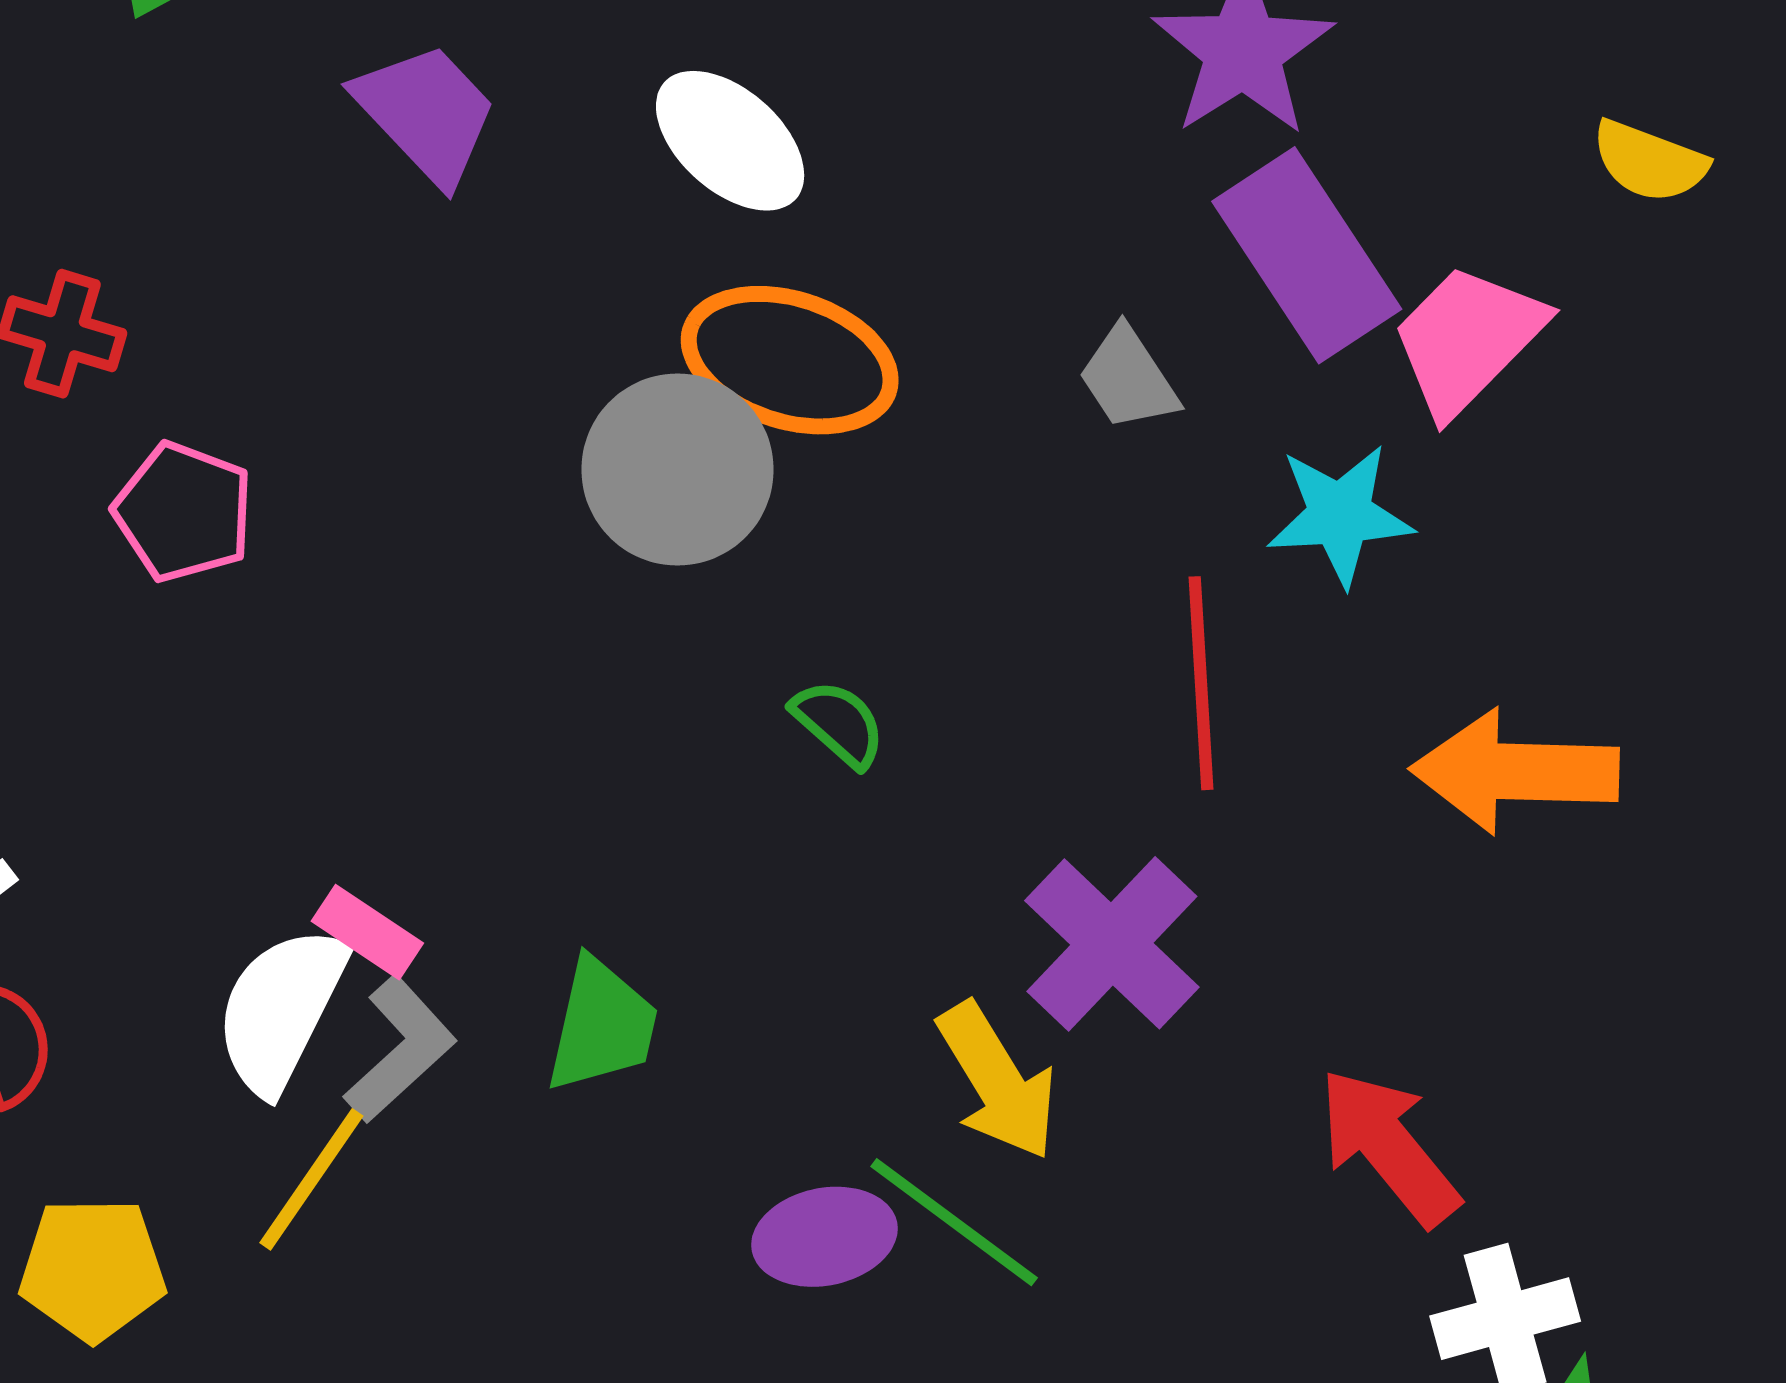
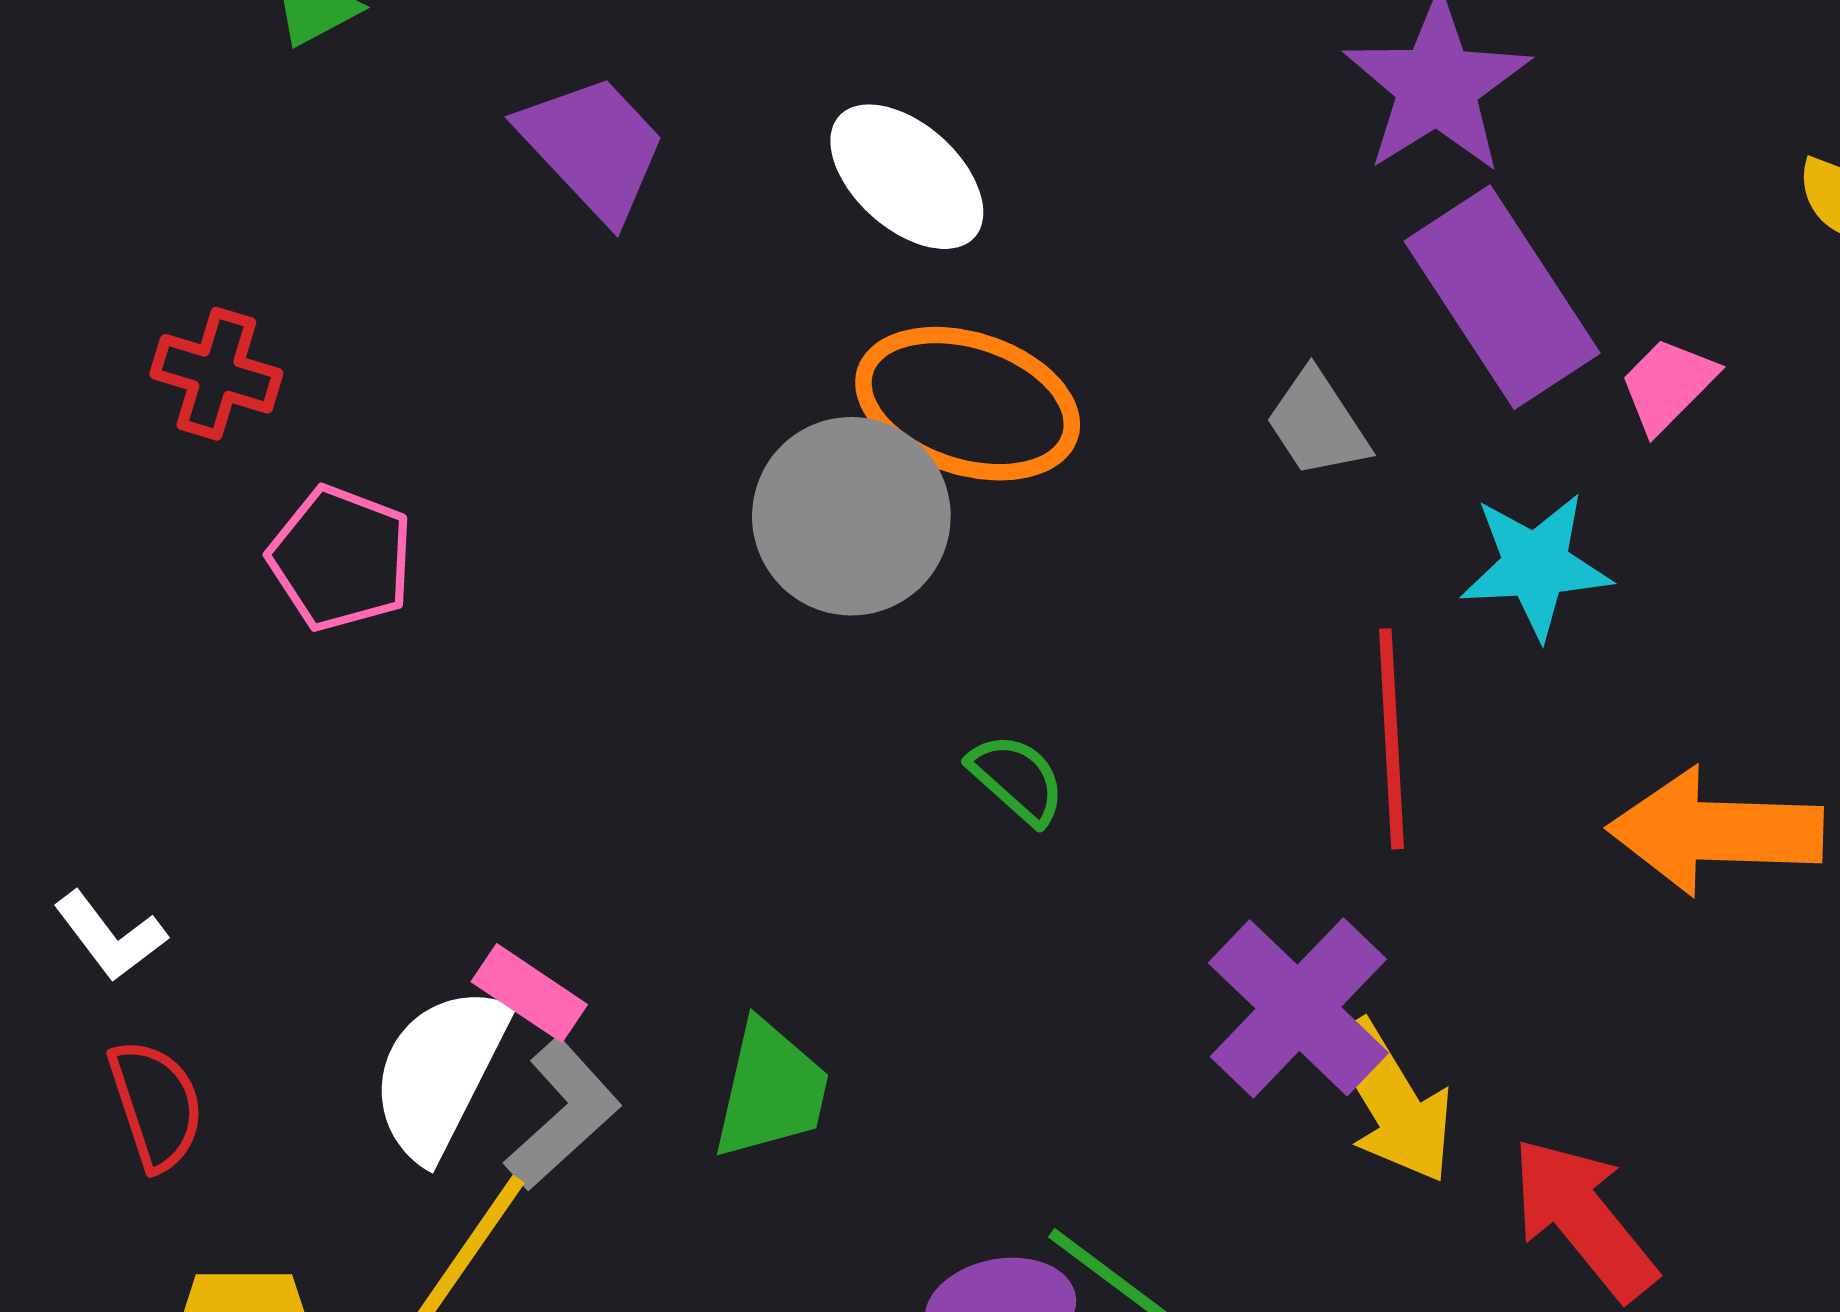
pink trapezoid: (1467, 339) -> (1668, 385), size x0.6
yellow arrow: (997, 1081) -> (1392, 1102), moved

